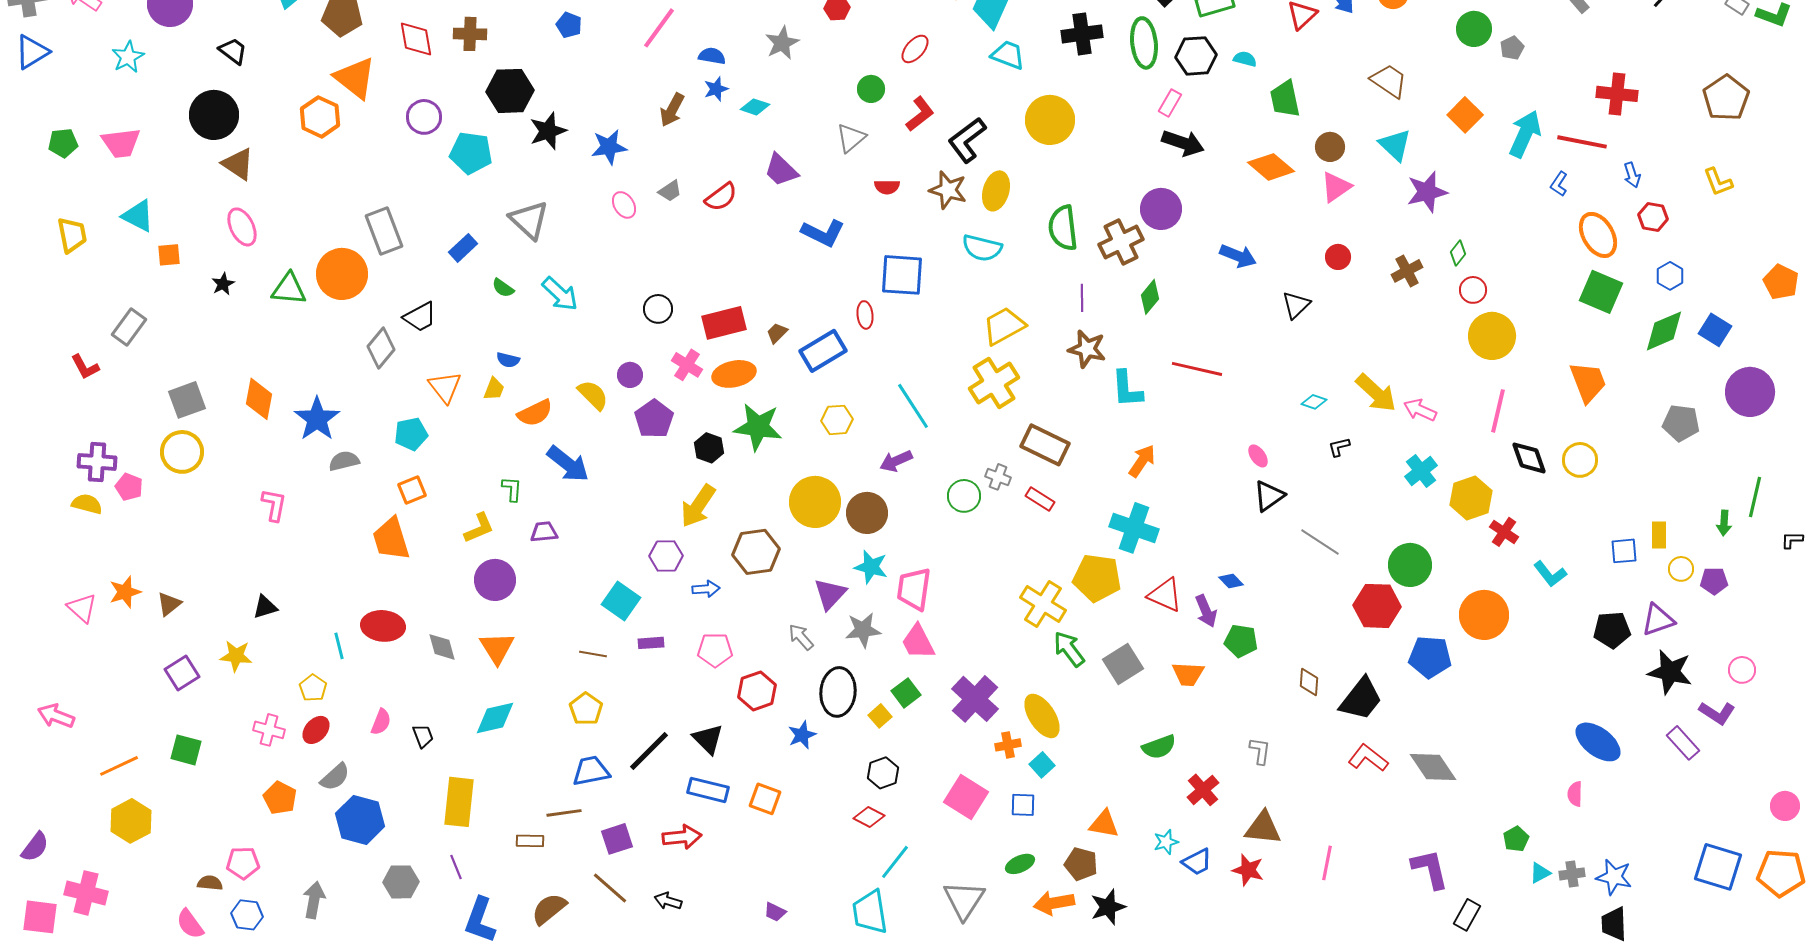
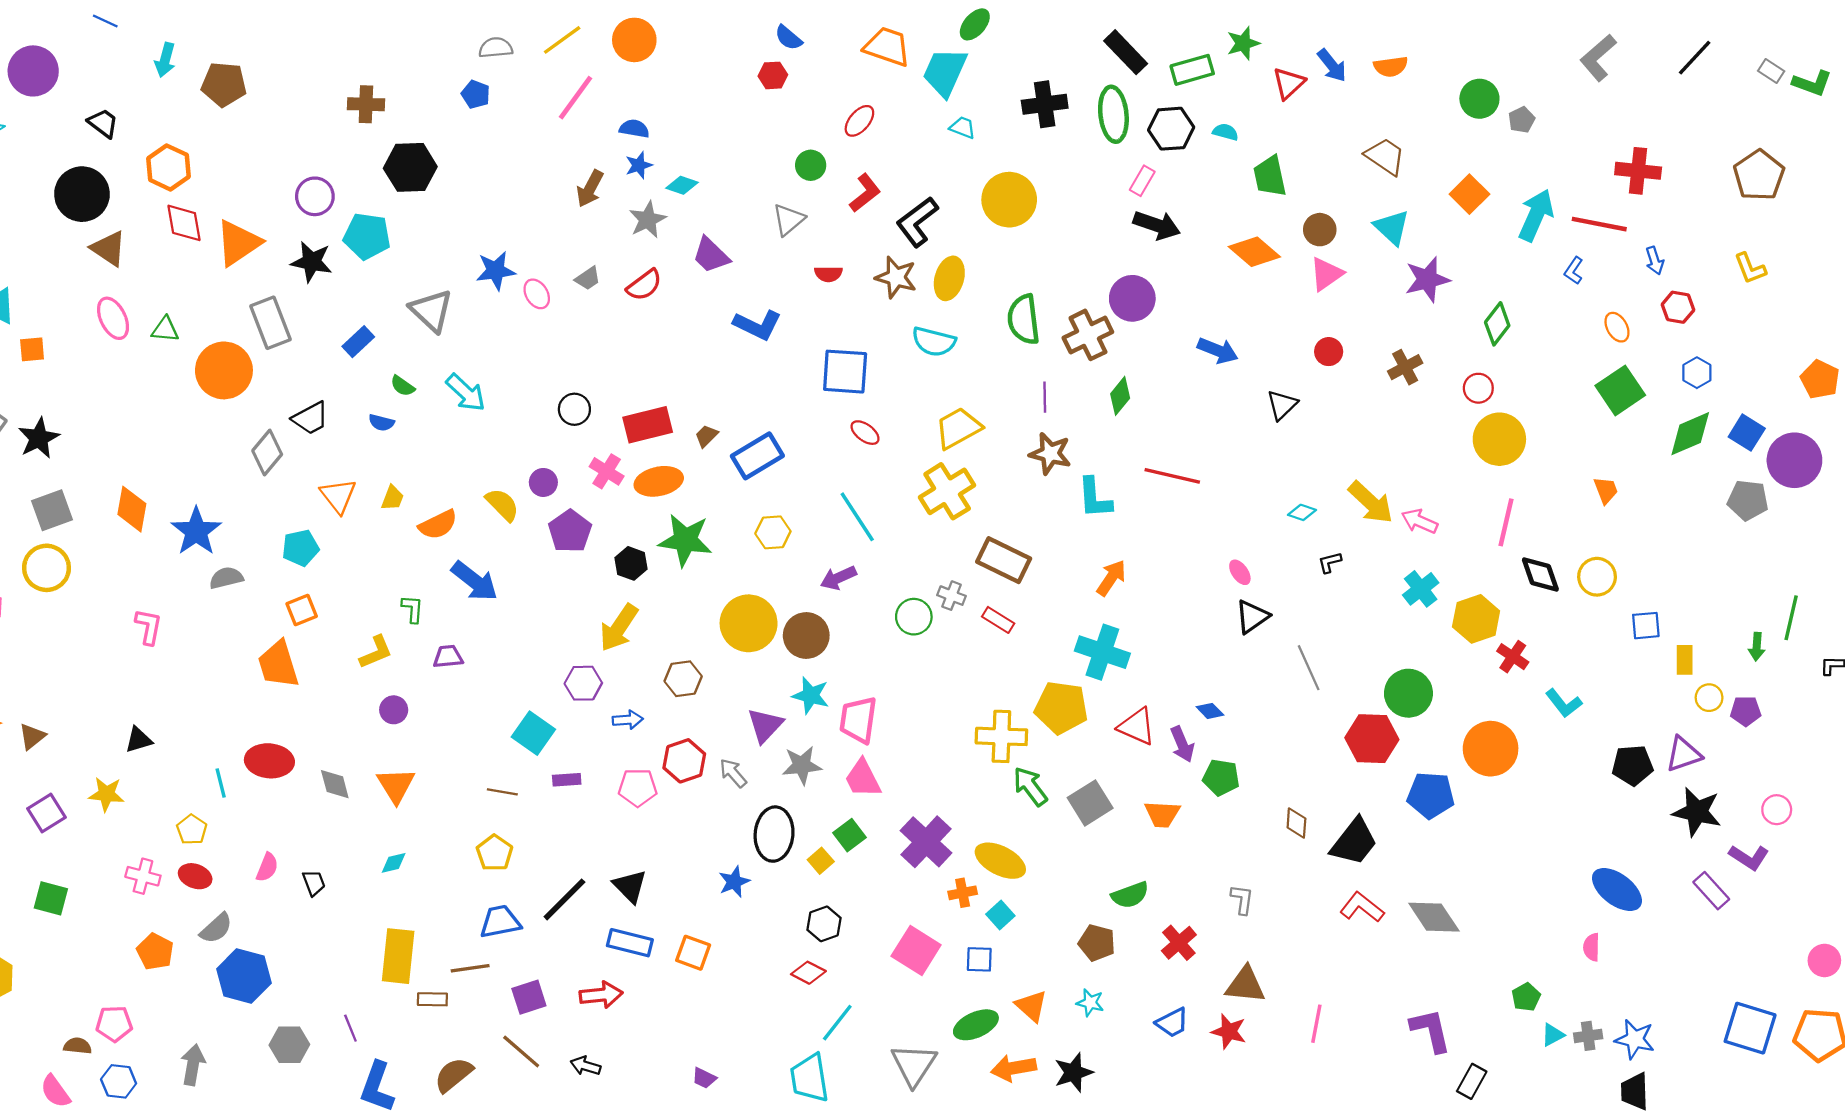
red diamond: (416, 39) -> (184, 223), moved
gray star: (782, 43) -> (648, 220), moved
cyan trapezoid: (1008, 55) -> (963, 128), size x0.7
orange triangle: (355, 78) -> (238, 243), moved, turned 48
orange hexagon: (320, 117) -> (168, 167), moved
black star: (548, 131) -> (312, 262), moved, turned 30
blue star: (609, 147) -> (496, 271), moved
orange ellipse: (1598, 235) -> (1617, 327), size x0.6
green diamond: (1458, 253) -> (1497, 324), moved, size x1.5
black star: (223, 284) -> (39, 438), moved, size x1.6
green triangle: (289, 289) -> (165, 329), moved, size x0.7
green square: (1601, 292) -> (1620, 390), turned 33
red ellipse: (865, 315) -> (865, 433), moved, turned -48
blue semicircle: (508, 360) -> (381, 423), moved
orange trapezoid: (1588, 382) -> (1606, 490), size x0.6
purple circle: (1750, 392) -> (1794, 460), moved
gray pentagon: (1681, 423) -> (1748, 500), moved
gray line: (1320, 542) -> (1309, 668), turned 33
blue square: (1624, 551) -> (1646, 626), moved
brown hexagon: (756, 552) -> (683, 679), size x0.7
purple circle: (495, 580) -> (394, 710), size x0.6
yellow cross: (1043, 604) -> (1001, 736), turned -30
red hexagon: (757, 691) -> (684, 761), moved
yellow ellipse: (1042, 716) -> (1000, 861), turned -30
cyan diamond: (495, 718) -> (394, 863), size x0.6
red ellipse: (316, 730) -> (195, 876), turned 68
yellow rectangle: (459, 802) -> (398, 956), moved
orange triangle: (1104, 824) -> (1031, 1006), moved, turned 32
cyan star: (1166, 842) -> (1090, 1003), moved, turned 30
green ellipse: (1020, 864) -> (976, 1025), size x1.4
brown pentagon: (1081, 864) -> (1097, 943), moved

